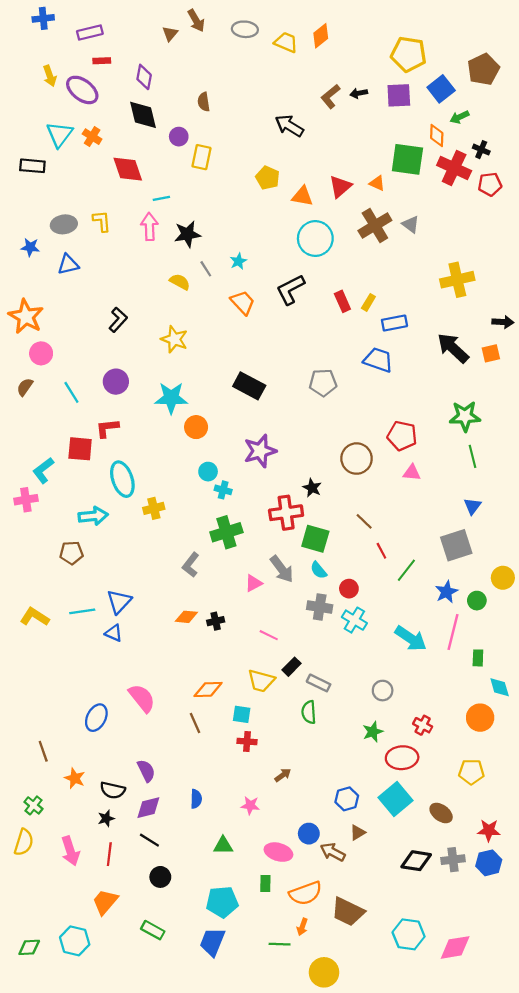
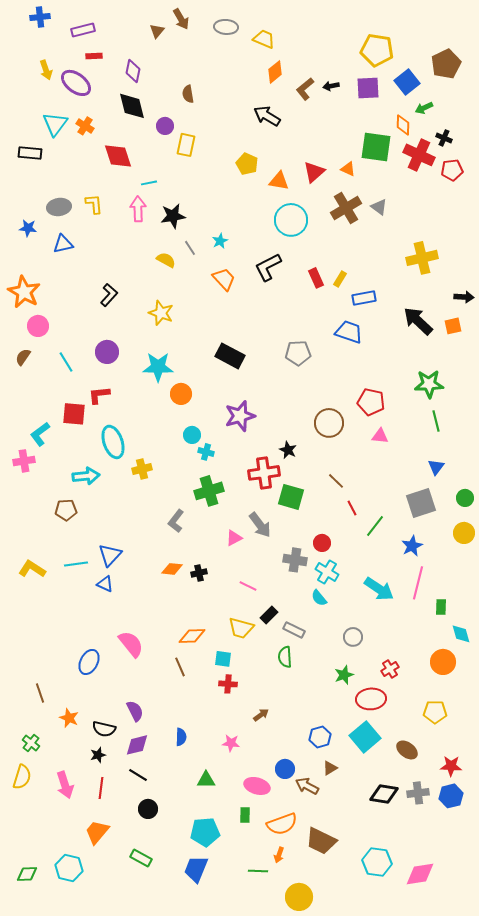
orange diamond: (321, 36) -> (275, 72), moved
cyan semicircle: (319, 570) -> (319, 598), moved
green circle: (477, 601) -> (465, 498), moved
red cross: (423, 725) -> (390, 669), turned 30

